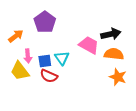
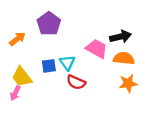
pink arrow: (28, 56) -> (15, 93), moved, turned 32
red semicircle: (49, 76) -> (76, 82), moved
orange star: (118, 77) -> (128, 83), turned -30

